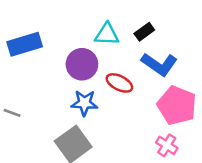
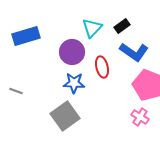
cyan triangle: (107, 34) -> (92, 28), turned -50
red ellipse: (119, 83) -> (102, 67), turned 50

